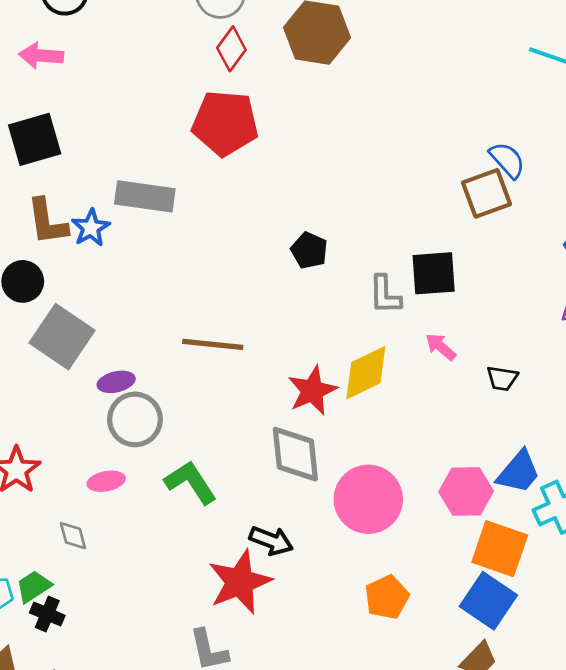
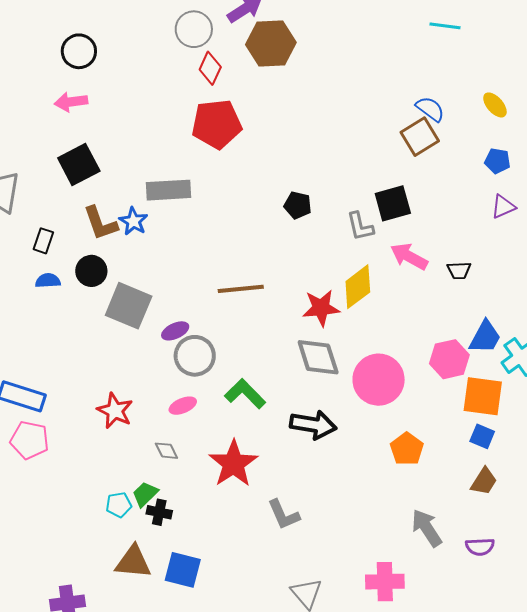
pink arrow: (441, 347) -> (409, 257), size x1.5
red star: (312, 391) -> (321, 308), turned 30
black arrow: (271, 541) -> (313, 425), size x1.4
red star: (240, 582) -> (233, 464), moved
blue square: (488, 601) -> (482, 436), size x0.6

